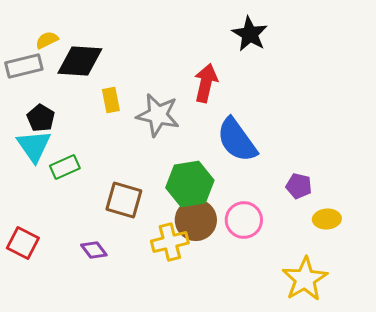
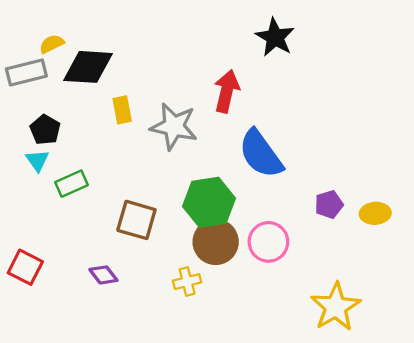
cyan triangle: (34, 146) -> (37, 160), size x0.6
purple pentagon: (299, 186) -> (329, 205), turned -30
yellow ellipse: (327, 219) -> (375, 213), moved
yellow cross: (170, 242) -> (187, 282), moved, size x0.7

